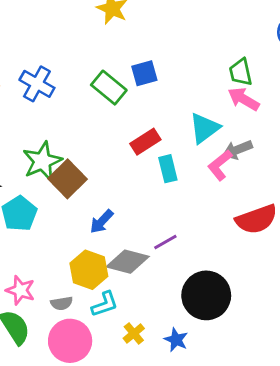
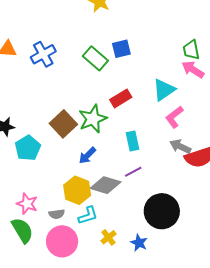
blue cross: (37, 84) -> (43, 54), turned 30
gray arrow: (238, 150) -> (180, 146), moved, turned 45
green star: (42, 161) -> (93, 119), moved
cyan rectangle: (168, 169) -> (133, 141), moved

